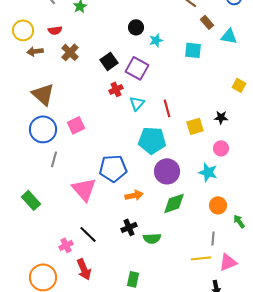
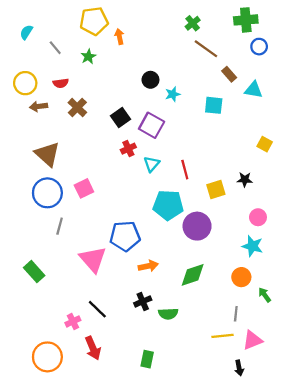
pink circle: (221, 148) -> (258, 217), moved
purple circle: (167, 171) -> (197, 226), moved
cyan star: (208, 172) -> (252, 246), moved

